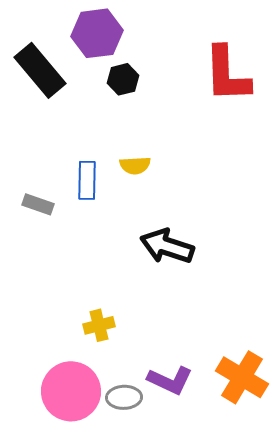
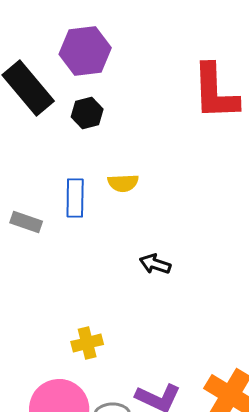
black hexagon: (123, 79) -> (87, 113), moved
black arrow: (167, 246) -> (155, 264), size x0.6

